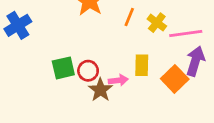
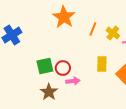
pink arrow: (118, 80) -> (73, 81), moved
brown star: (100, 90) -> (49, 92), moved

